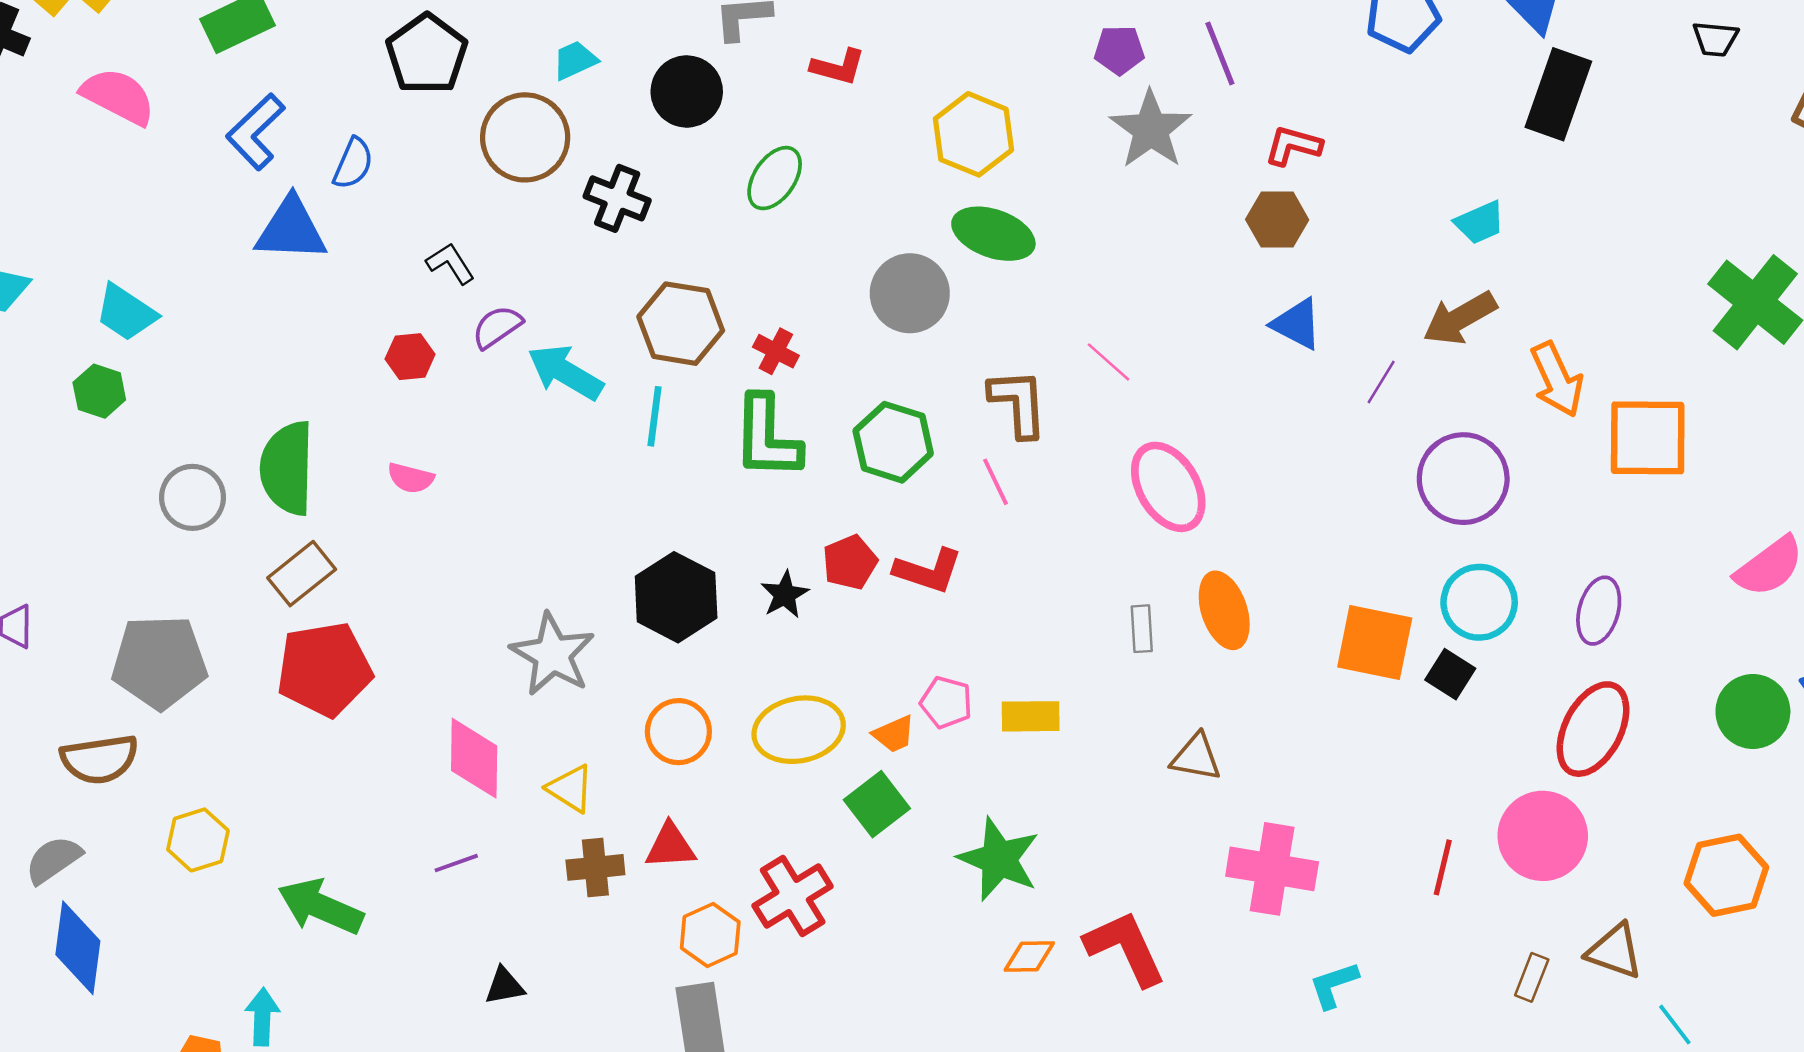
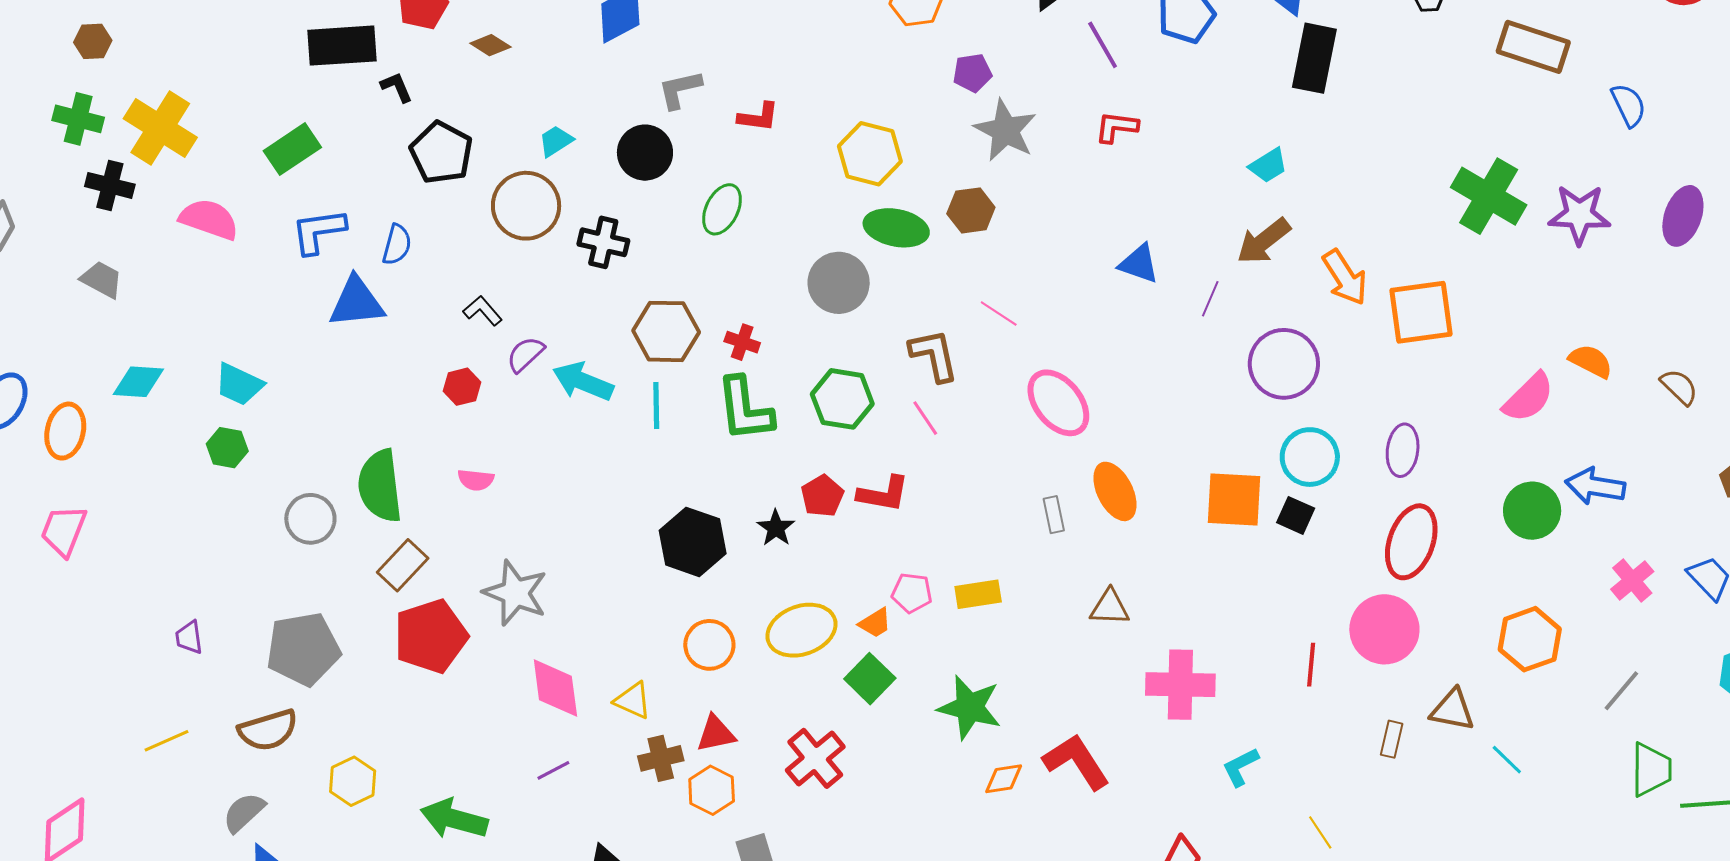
purple line: (1220, 53) -> (1103, 45), moved
blue L-shape: (256, 132) -> (318, 231), turned 44
brown hexagon: (1277, 220) -> (971, 210), moved
gray star: (553, 654) -> (515, 593), moved
orange hexagon: (710, 935) -> (712, 790), moved

